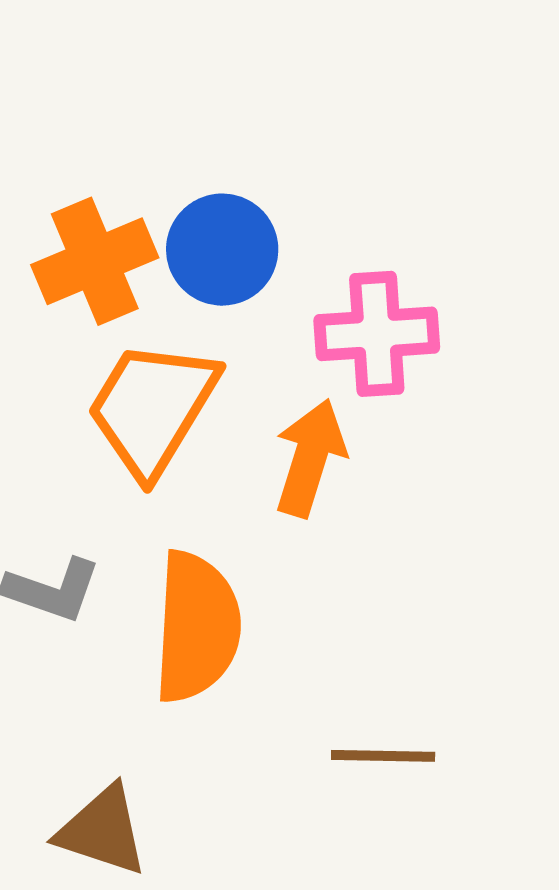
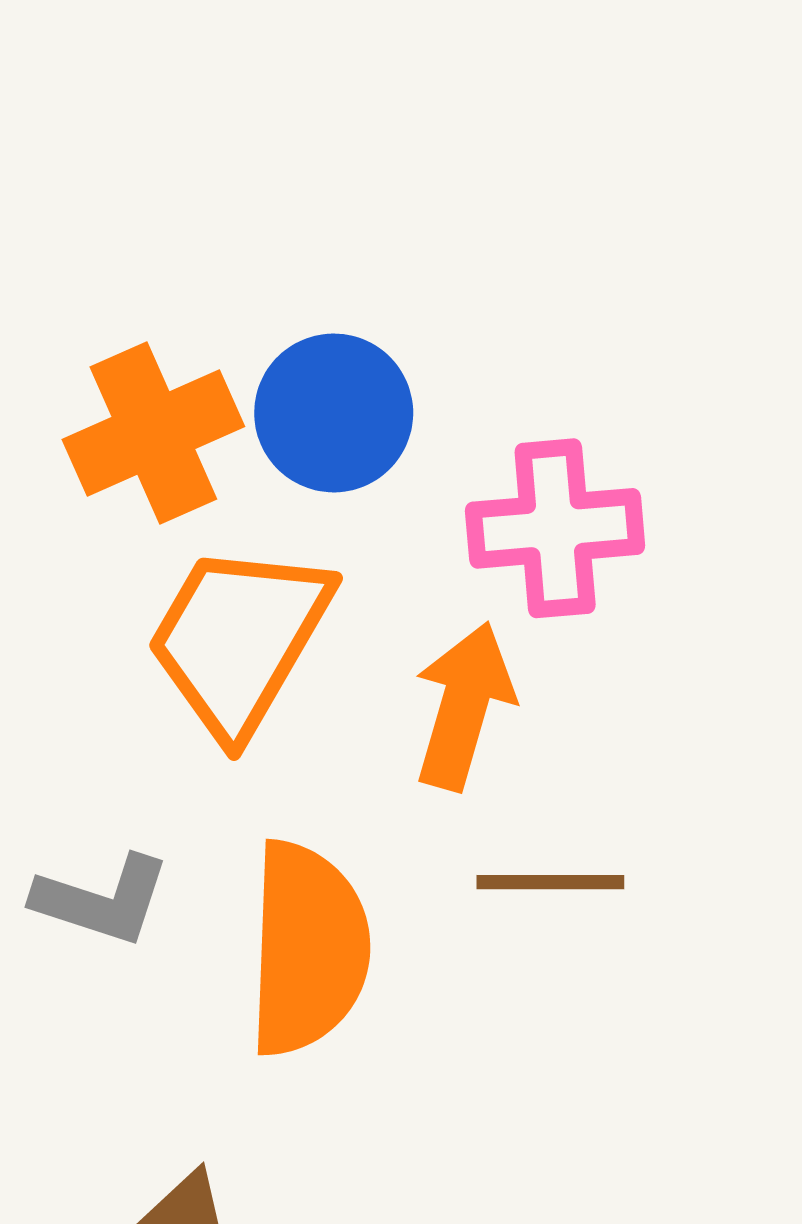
brown line: (383, 756) -> (550, 882), moved

